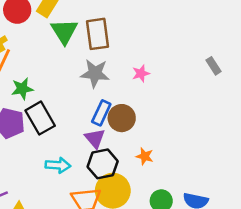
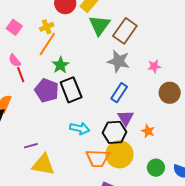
brown rectangle: (97, 34) -> (125, 31), turned 35
green star: (22, 89) -> (60, 65), turned -30
brown circle: (122, 118) -> (170, 93), moved
purple triangle: (95, 138) -> (126, 118), moved

